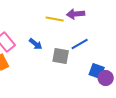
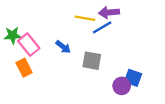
blue line: (80, 44) -> (102, 27), moved
purple circle: (106, 78) -> (122, 86), moved

